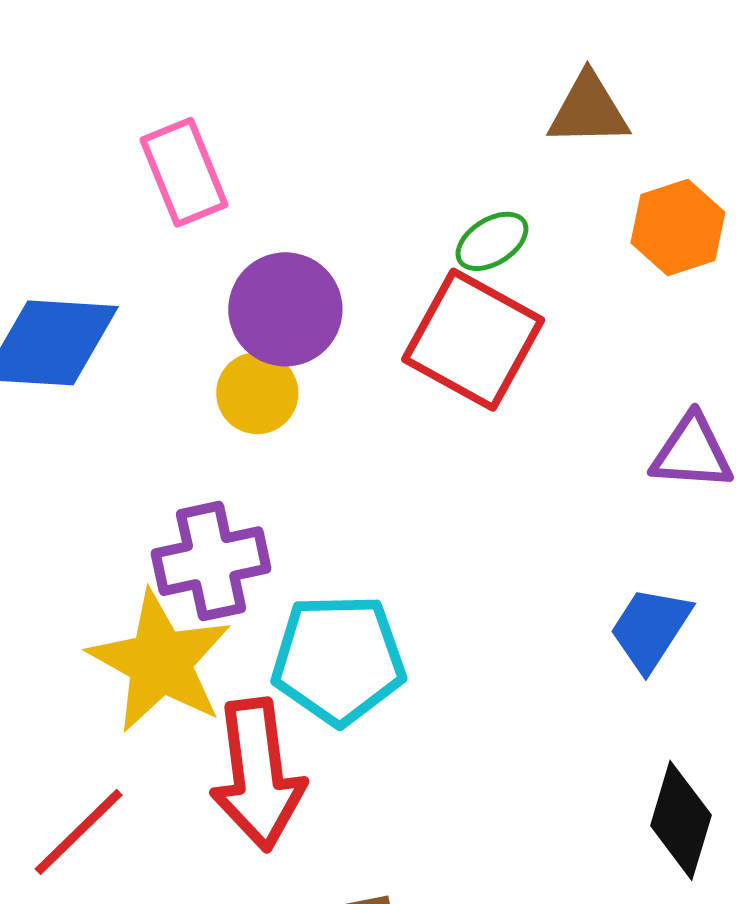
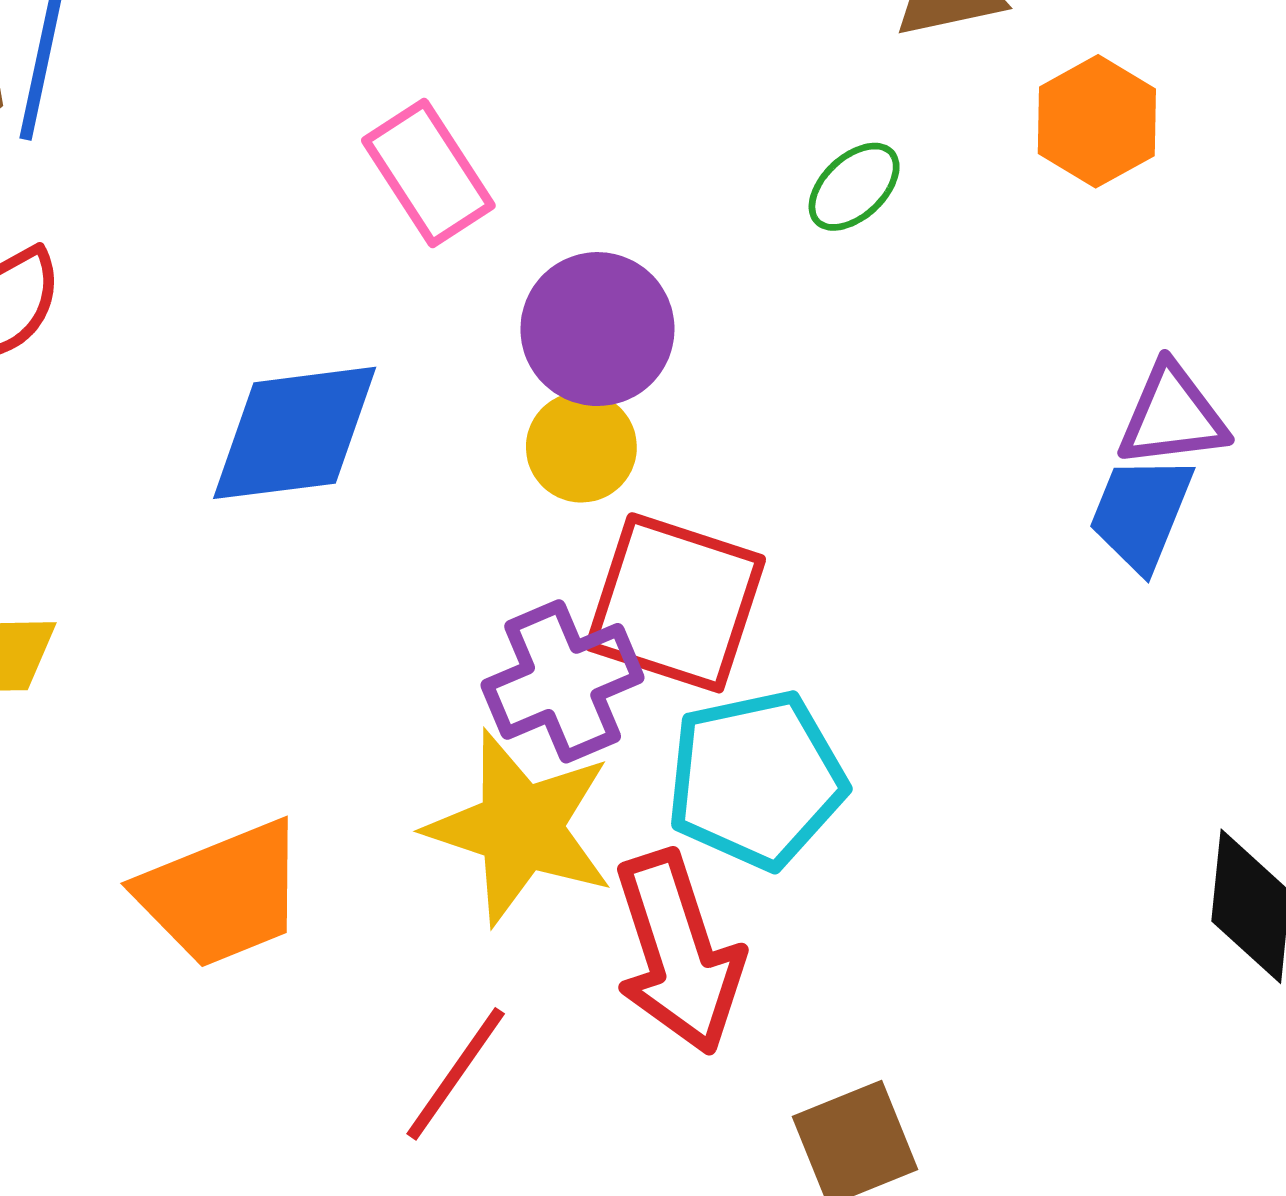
red square: (473, 340) -> (675, 603), moved
blue trapezoid: (650, 629) -> (1141, 513), moved

